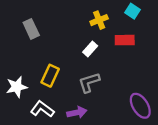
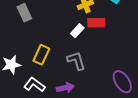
red rectangle: (125, 40) -> (96, 23), moved
gray L-shape: (89, 82) -> (76, 61), turned 90

